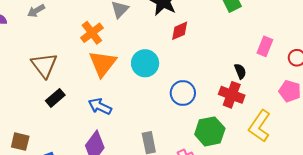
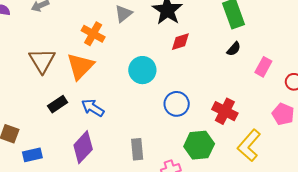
orange cross: (92, 33) -> (93, 34), turned -30
orange triangle: (103, 64) -> (80, 66), moved
black semicircle: (240, 71) -> (234, 49), moved, turned 56
black rectangle: (55, 98) -> (58, 104), moved

